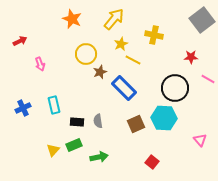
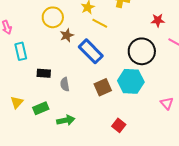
cyan rectangle: (54, 105) -> (21, 51), moved
black rectangle: (77, 122) -> (44, 73), moved
yellow triangle: (53, 150) -> (17, 102), moved

